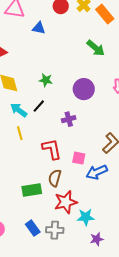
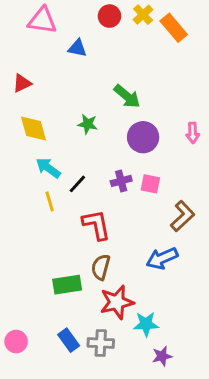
green arrow: (96, 48) -> (127, 96), moved
black line: (39, 106) -> (77, 184), moved
pink square: (79, 158) -> (150, 184), moved

